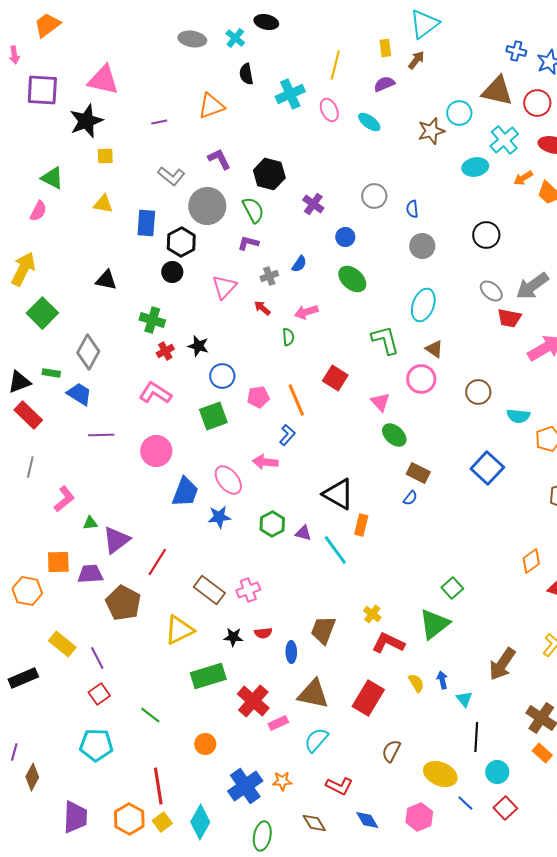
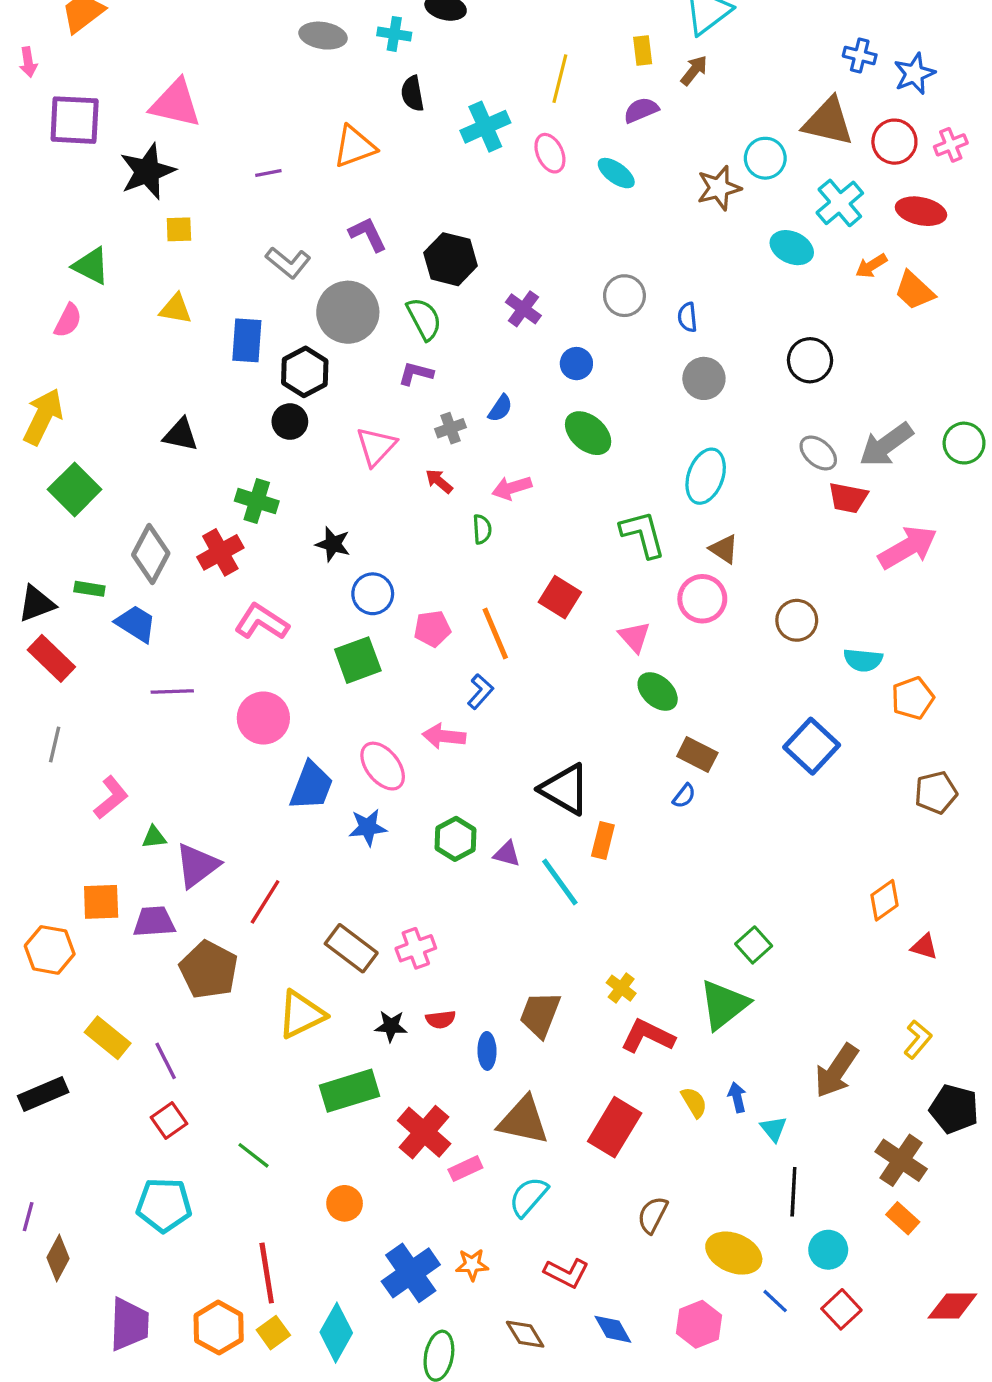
cyan cross: (235, 38) -> (394, 34), turned -30
cyan ellipse: (475, 167) -> (792, 248), turned 35
red cross: (165, 351) -> (220, 552), moved, size x1.5

